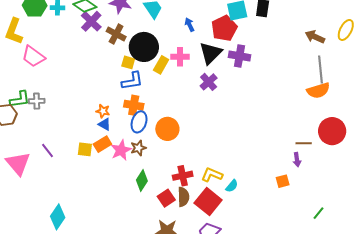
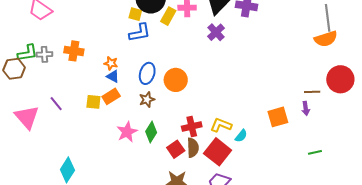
orange cross: (134, 105) -> (74, 51), moved
pink star: (121, 150) -> (127, 132), moved
orange square: (283, 181) -> (278, 117), moved, size x1.5
green line: (318, 213) -> (315, 152), moved, turned 40

